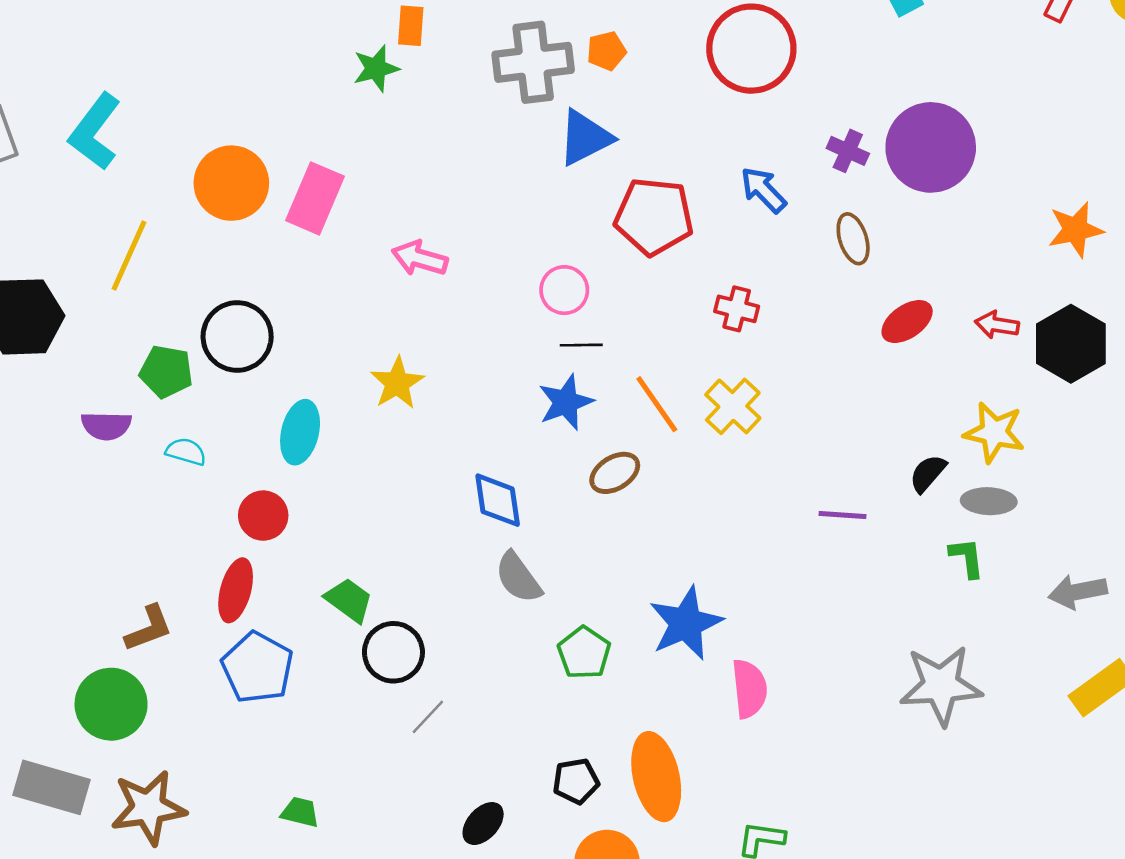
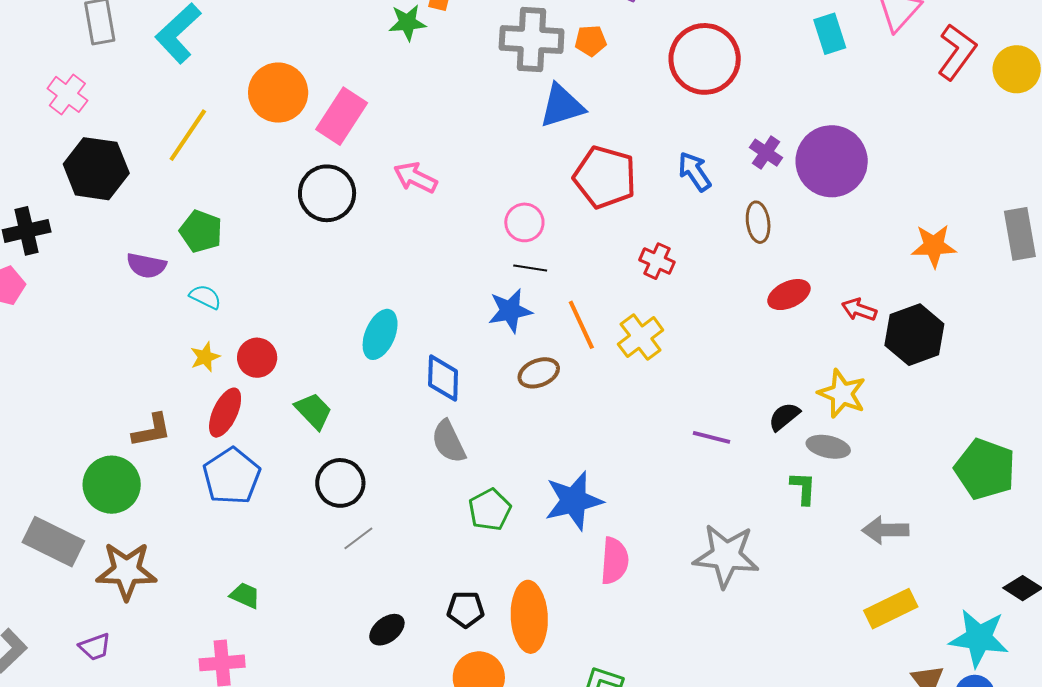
black circle: (237, 336) -> (327, 193), moved
yellow star: (397, 383) -> (205, 357), moved, size x0.7
cyan ellipse: (300, 432) -> (380, 334), moved
green trapezoid: (349, 600) -> (313, 411), moved
gray star: (941, 685) -> (726, 556), moved

